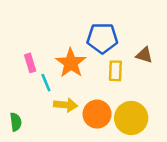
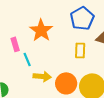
blue pentagon: (102, 38) -> (82, 18), moved, turned -30
orange star: (71, 63) -> (41, 30), moved

